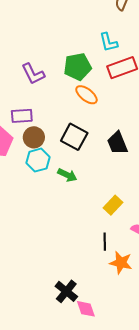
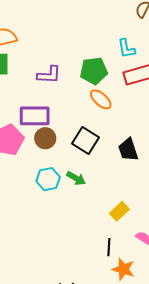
purple L-shape: (33, 74) -> (49, 75), turned -65
purple rectangle: (22, 116) -> (35, 116), size x1.4
cyan hexagon: (38, 160) -> (48, 179), moved

